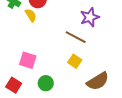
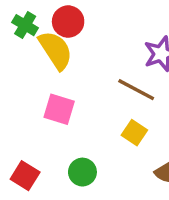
yellow semicircle: (31, 15) -> (56, 50), size x1.6
pink square: (28, 60) -> (59, 109), moved

